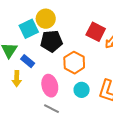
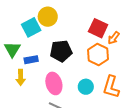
black pentagon: (51, 41) -> (61, 51), moved
blue rectangle: (28, 61) -> (31, 60), turned -48
orange hexagon: (74, 63) -> (98, 54), moved

